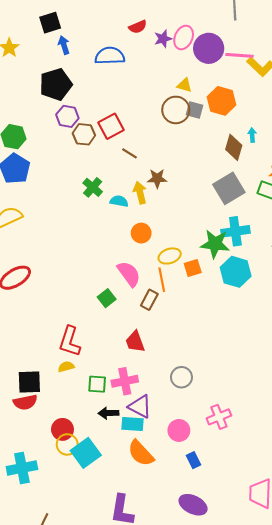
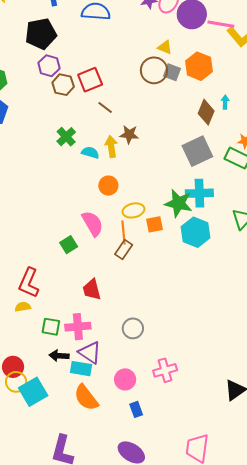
brown rectangle: (149, 300) -> (124, 249), moved

